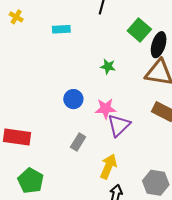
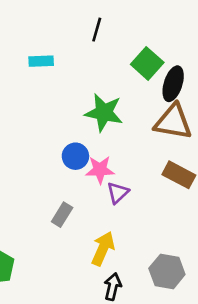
green star: (108, 67) -> (104, 113), size x1.8
blue circle: (73, 99) -> (75, 156), moved
purple triangle: (119, 125) -> (118, 193), size x0.7

